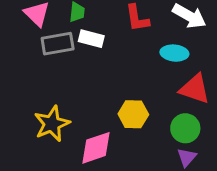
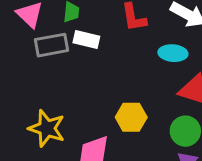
yellow star: (52, 124) -> (47, 128), turned -30

